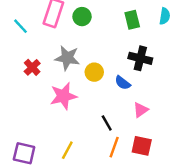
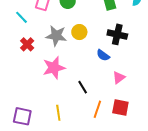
cyan line: (21, 26) -> (22, 17), moved
yellow circle: (94, 72) -> (79, 32), moved
black line: (107, 123) -> (83, 87), moved
yellow line: (67, 150) -> (58, 113), turned -35

